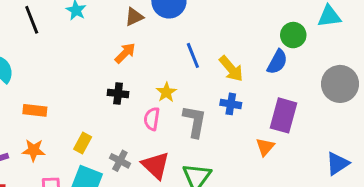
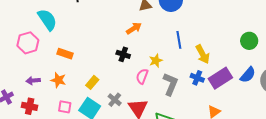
blue semicircle: (277, 62) -> (248, 75), moved
purple rectangle: (283, 115) -> (220, 78), moved, turned 30

